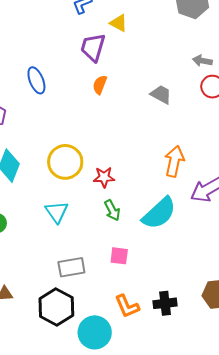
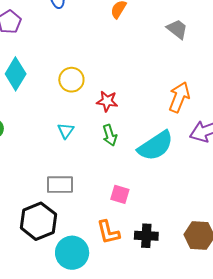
yellow circle: (65, 162) -> (71, 80), size x0.7
cyan triangle: (57, 212) -> (66, 131), moved, size x0.7
pink square: (119, 256) -> (120, 194), moved

